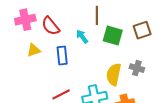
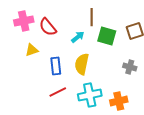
cyan arrow: (82, 36) -> (78, 37), turned 88
blue rectangle: (62, 55) -> (56, 66), moved
yellow semicircle: (114, 74) -> (82, 64), moved

